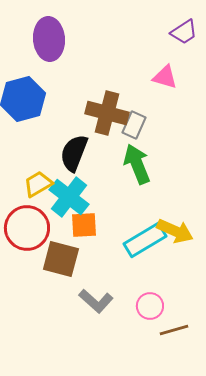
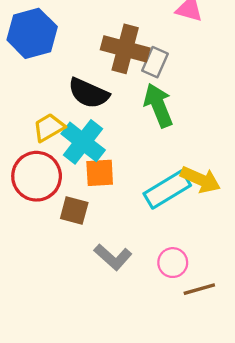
black semicircle: (74, 153) -> (89, 93), turned -87
brown square: (61, 259) -> (74, 211), size x0.7

